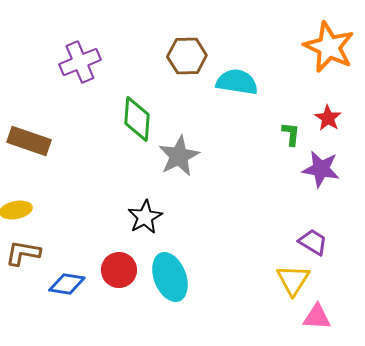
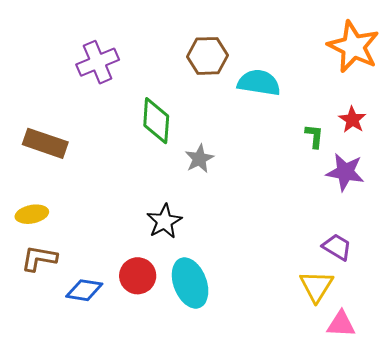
gray star: (179, 156) -> (199, 159), size x0.7

